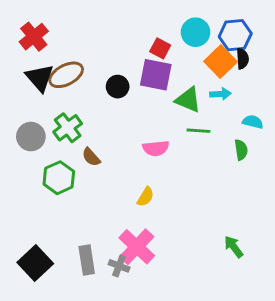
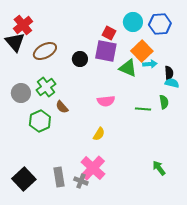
black semicircle: (243, 59) -> (169, 73), moved
orange square: (220, 62) -> (142, 51), moved
black triangle: (40, 78) -> (15, 42), moved
green line: (198, 131) -> (143, 109), moved

